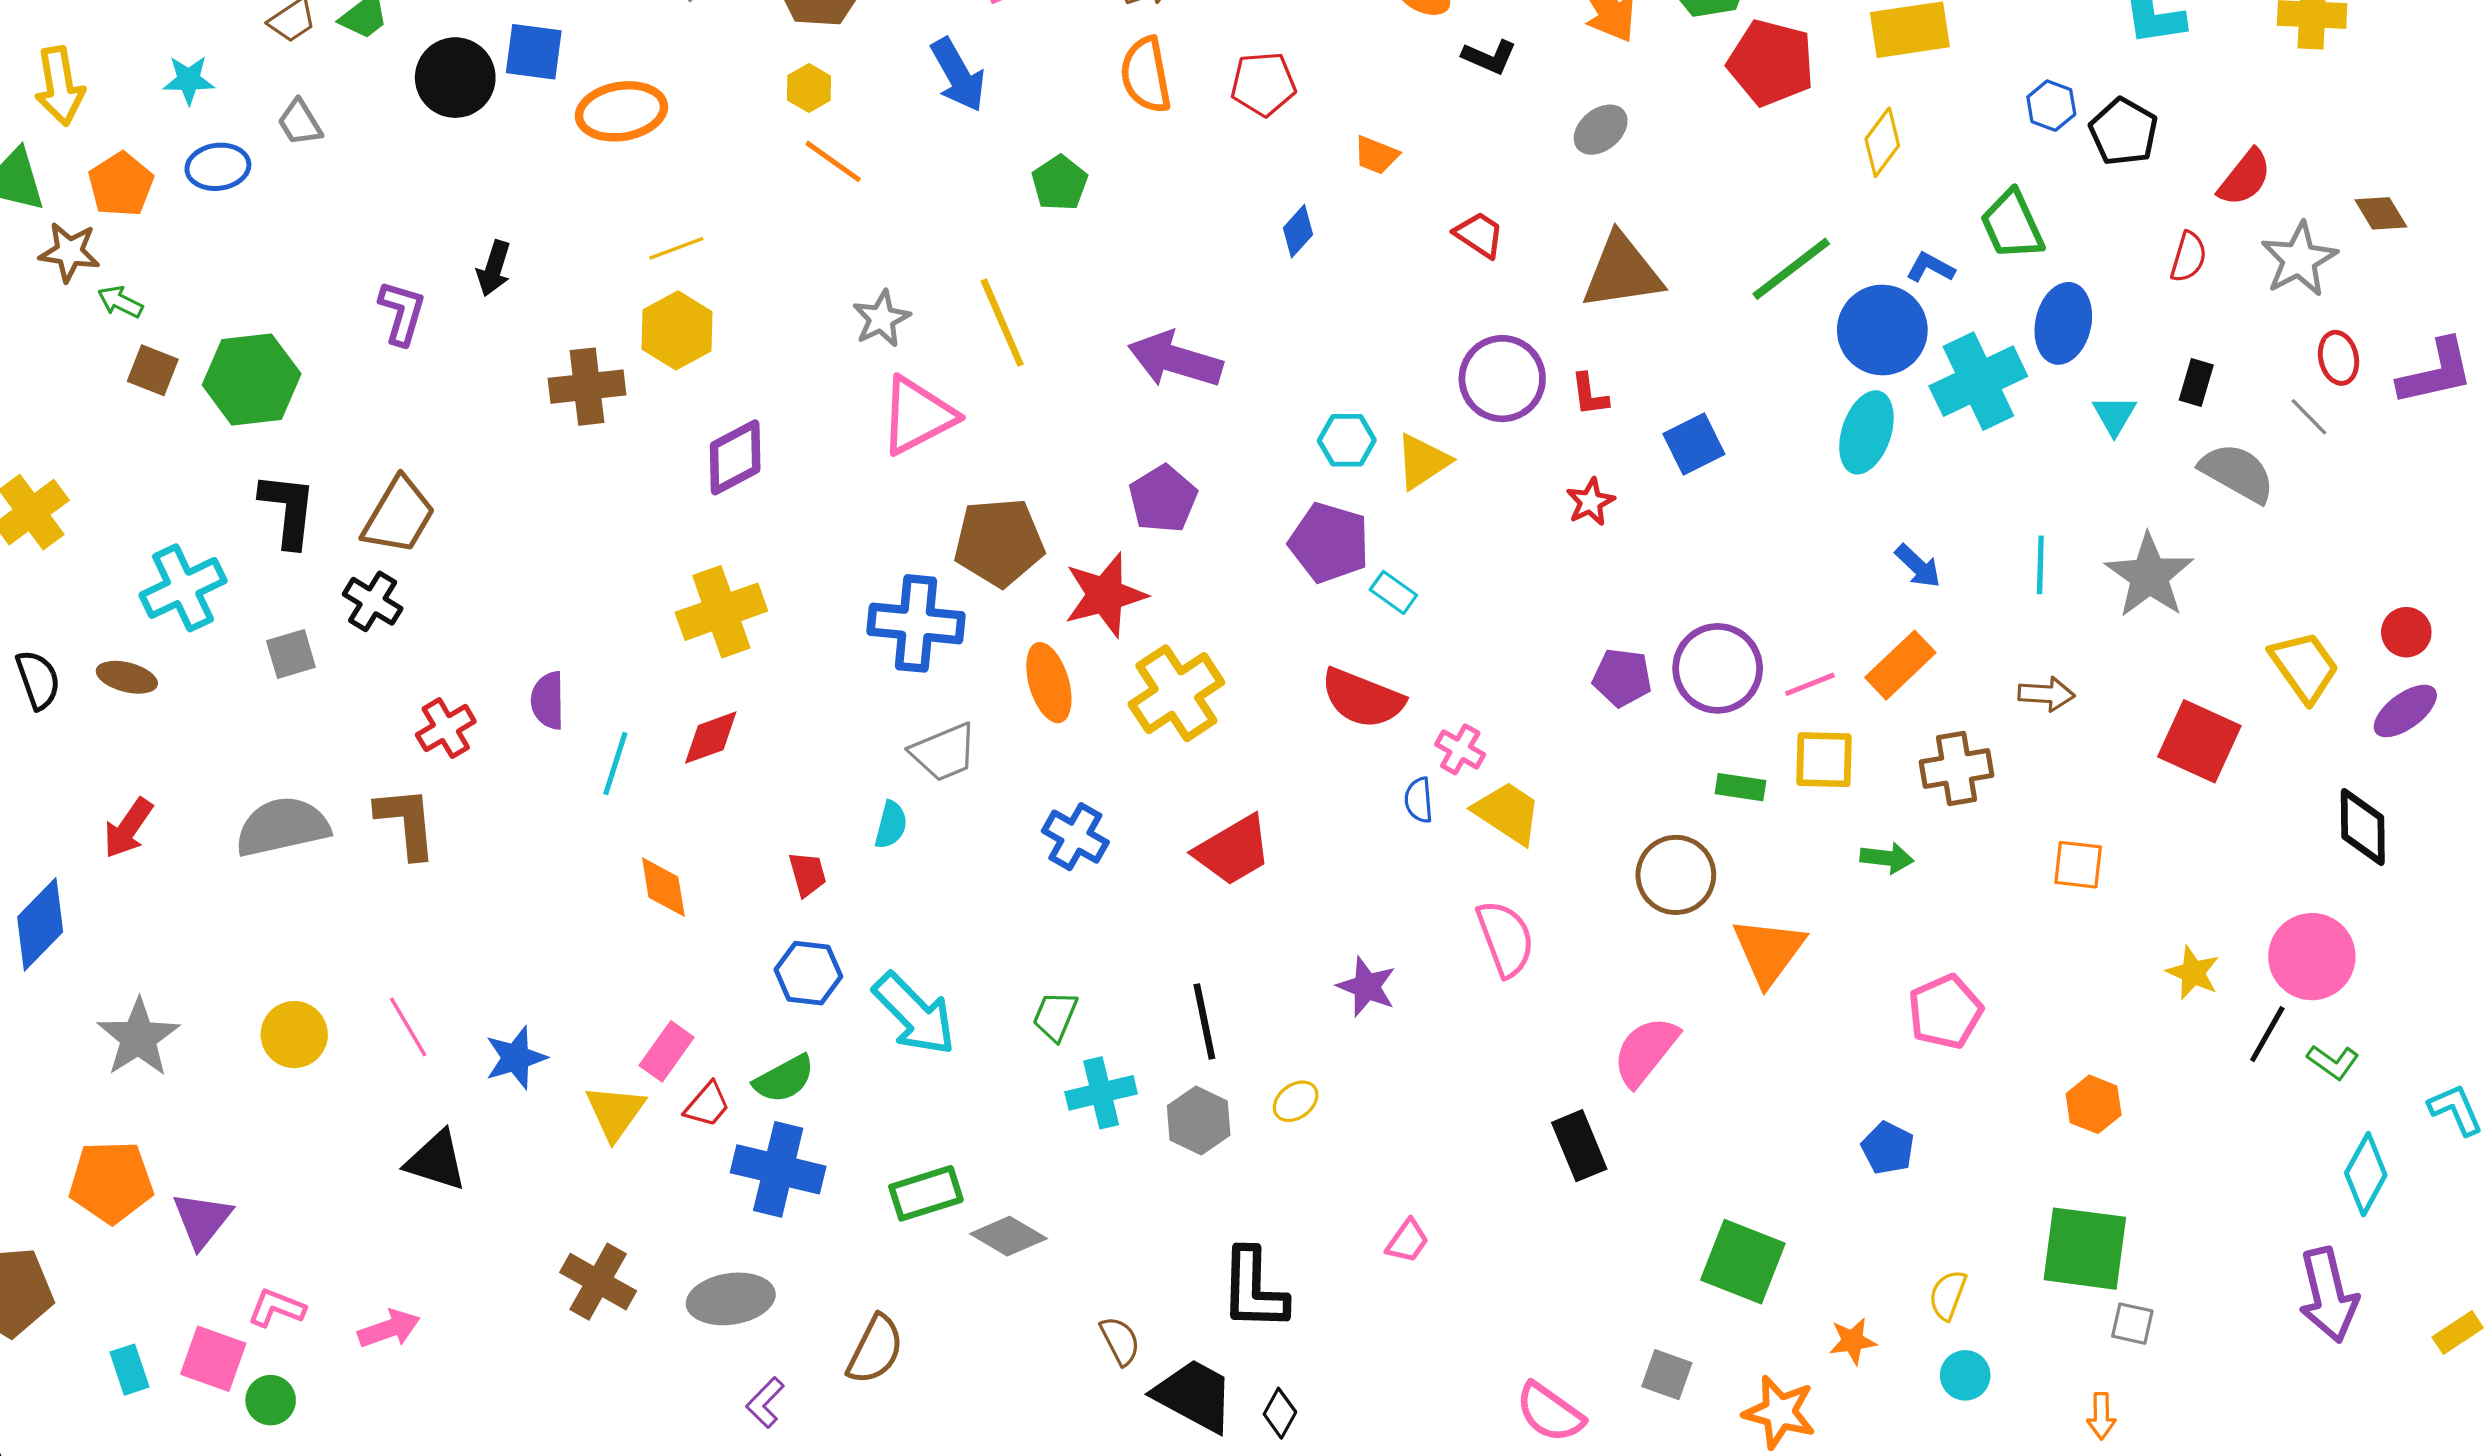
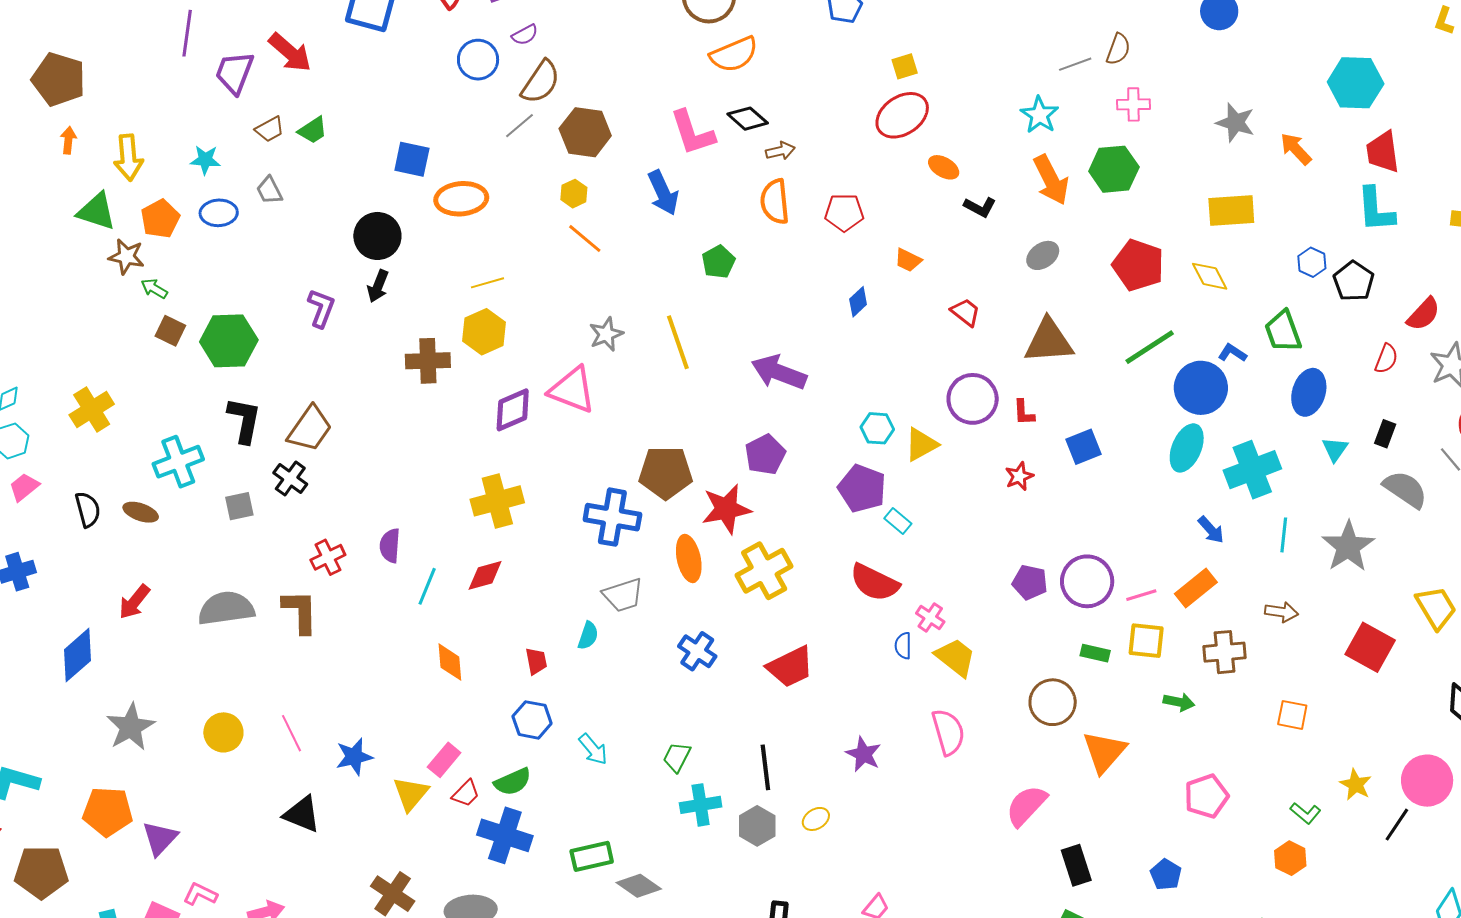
red pentagon: (1771, 63) -> (1138, 265), moved
black circle: (455, 78) -> (377, 236), moved
yellow diamond: (1882, 142) -> (1210, 276), turned -69
cyan cross: (1978, 381) -> (1252, 470), moved
pink triangle: (917, 416) -> (572, 390), moved, turned 44
cyan arrow: (914, 1014) -> (593, 749), size x0.6
green L-shape: (2333, 1062) -> (1305, 813), moved
black rectangle: (1579, 1146) -> (1076, 865), moved

